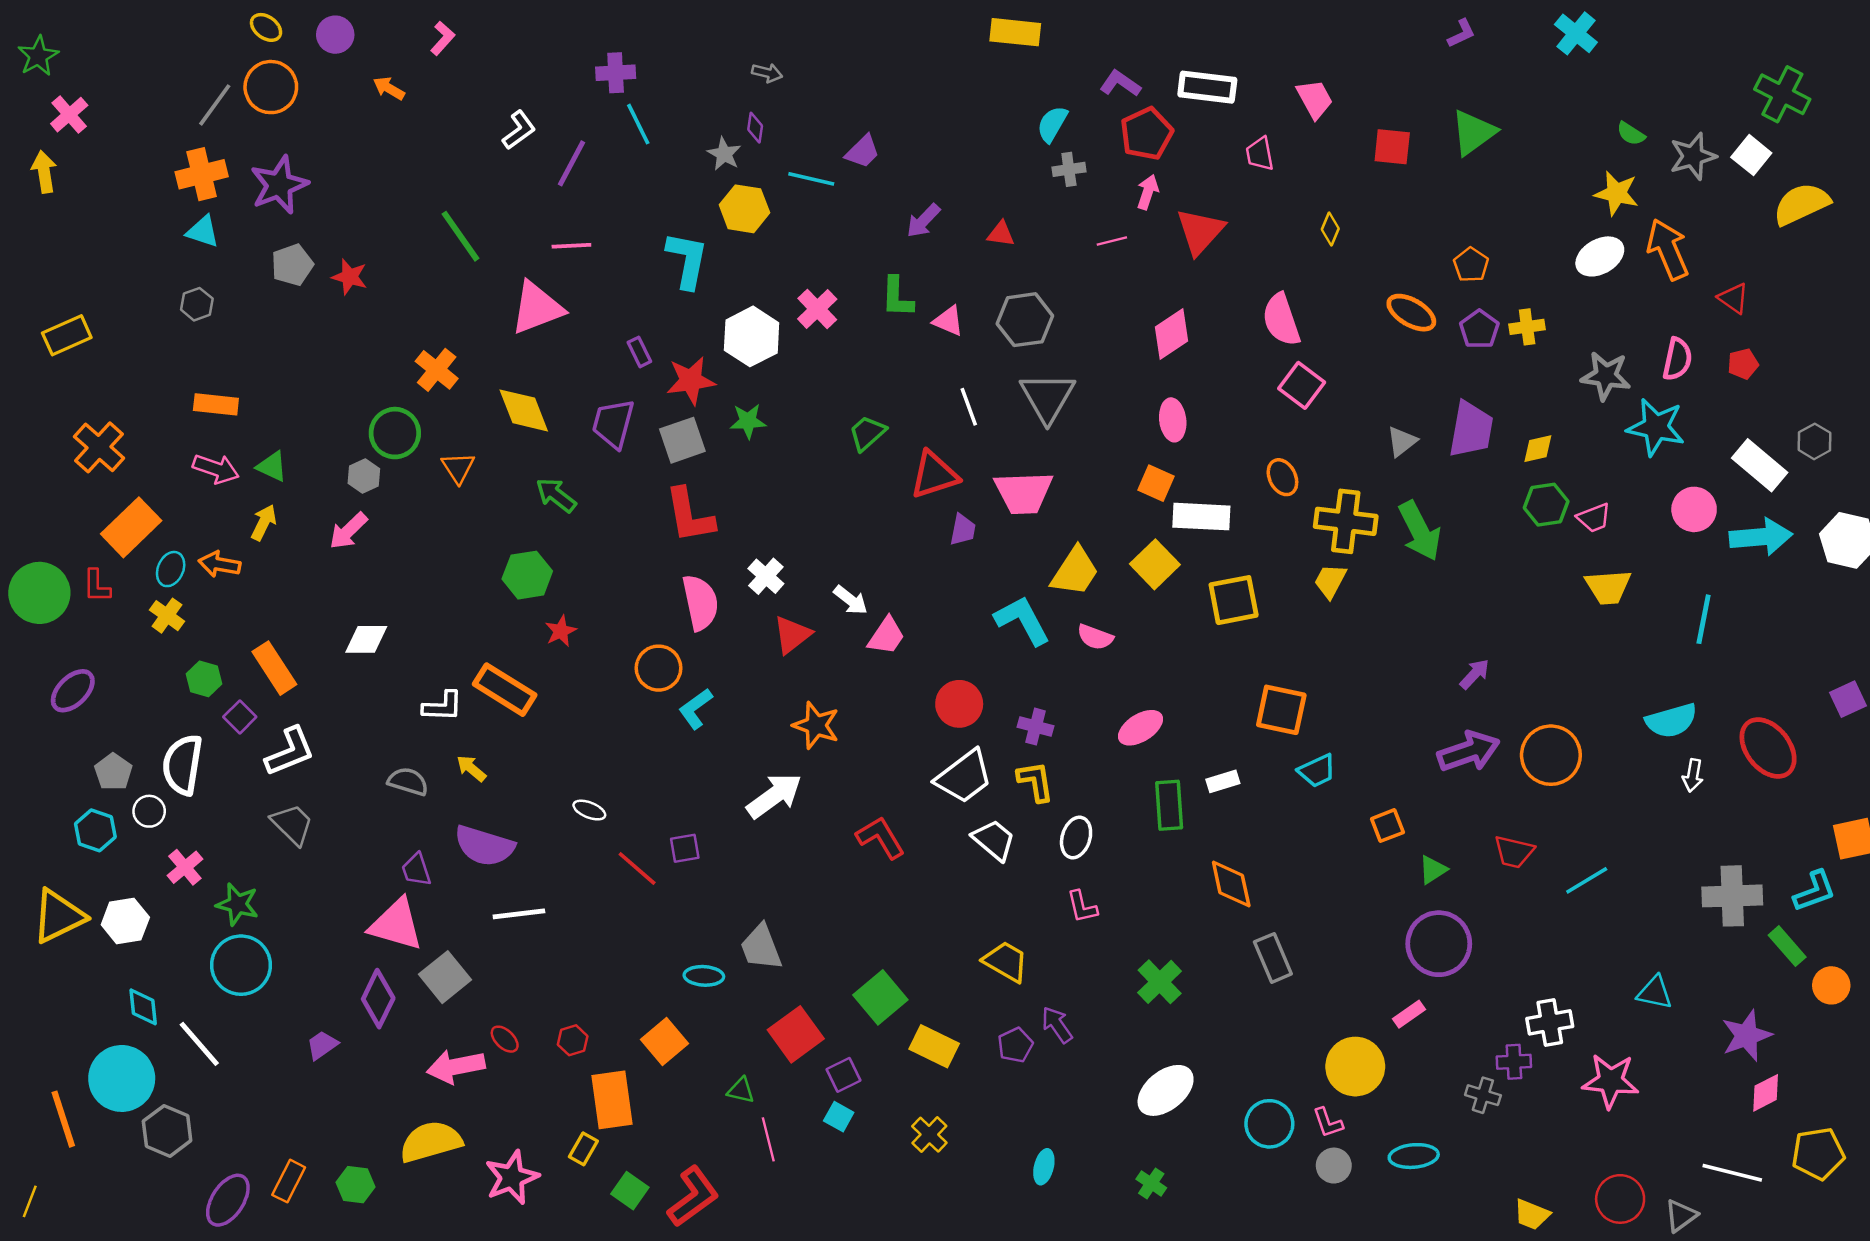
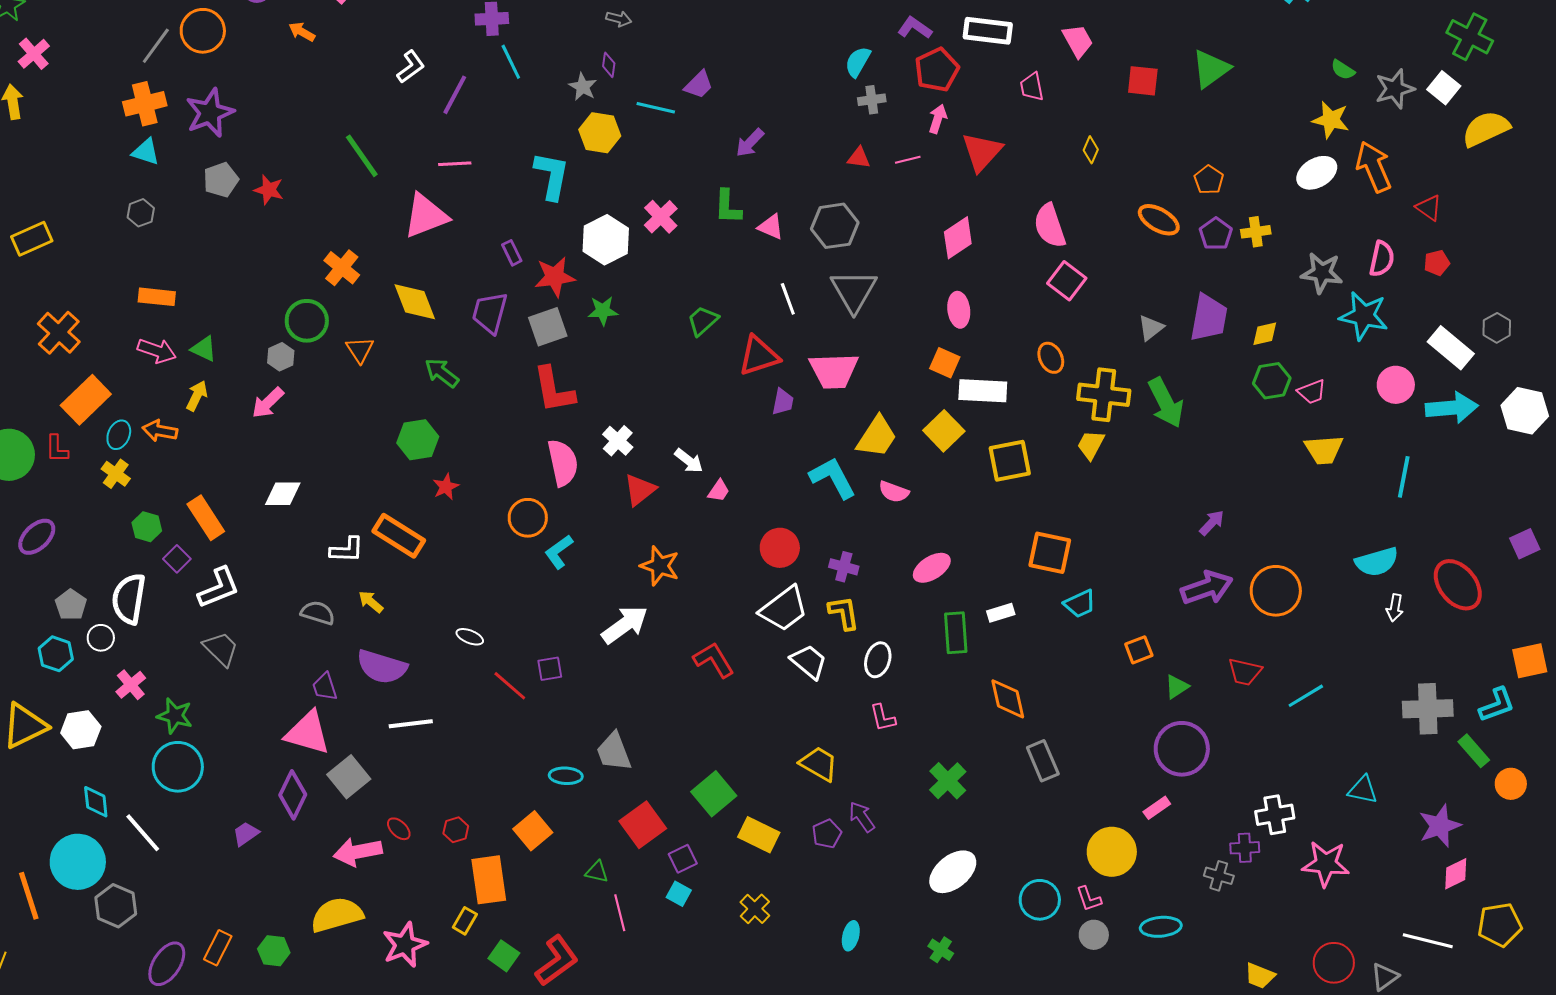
red triangle: (1001, 234) -> (859, 158), moved
pink trapezoid: (886, 636) -> (719, 491), size x0.7

